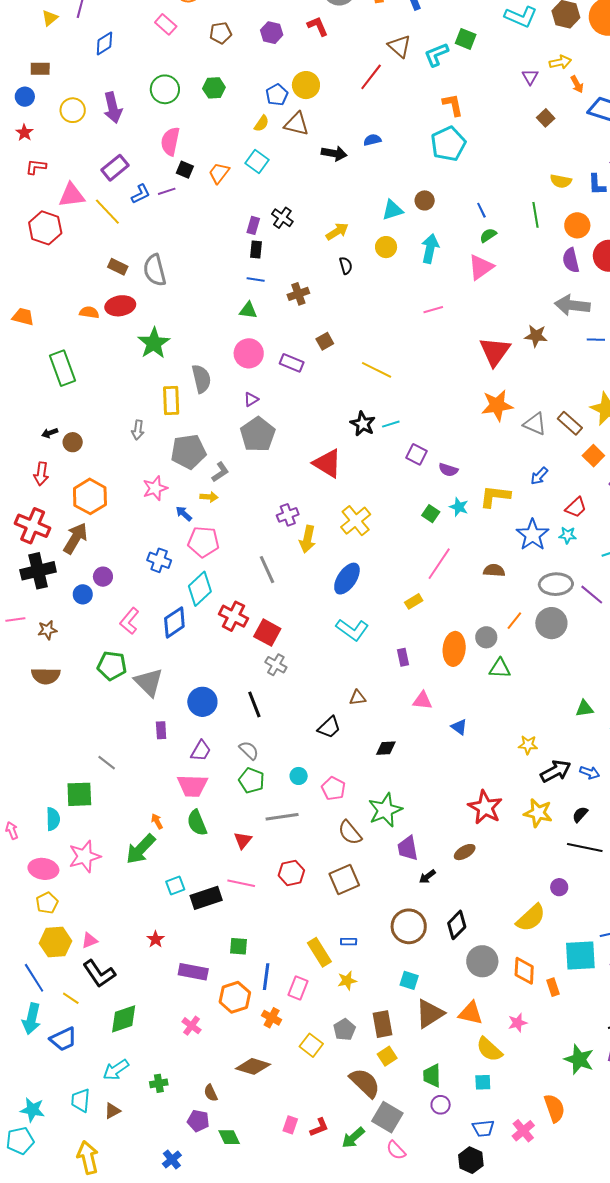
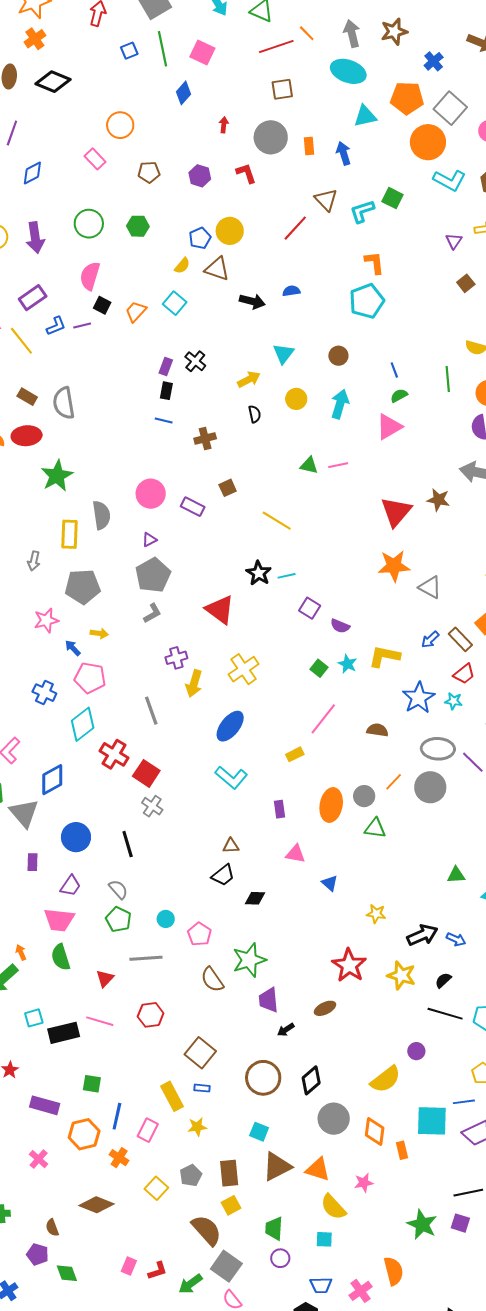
cyan triangle: (392, 210) -> (283, 354), moved, turned -40
green triangle: (248, 310) -> (309, 465), moved
brown rectangle: (570, 423) -> (460, 639), moved
gray L-shape: (220, 472) -> (152, 613), moved
blue diamond: (174, 622) -> (52, 780), moved
black trapezoid: (329, 727) -> (223, 875), moved
yellow star: (528, 745) -> (376, 914), moved
brown square: (344, 880) -> (200, 1053), moved, turned -32

